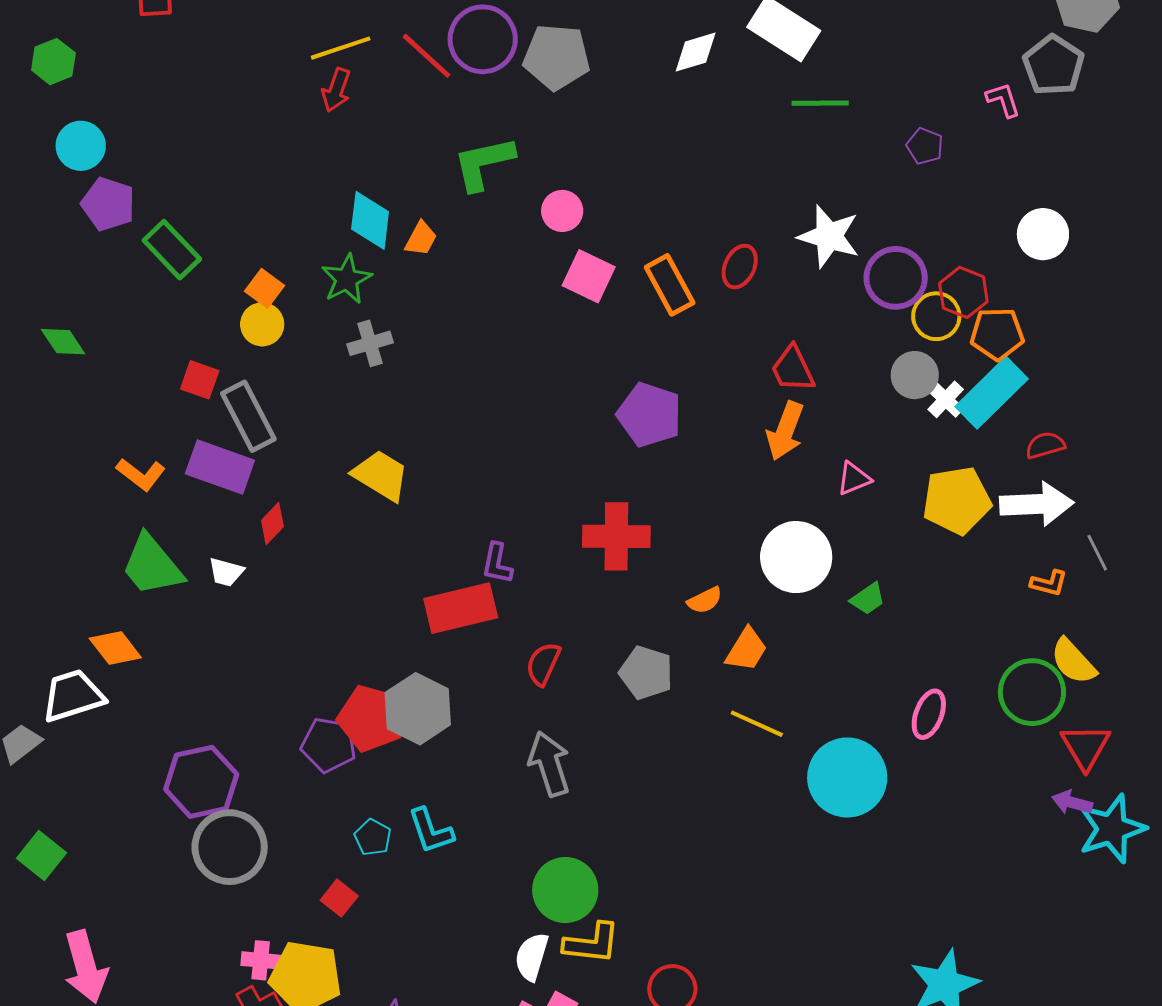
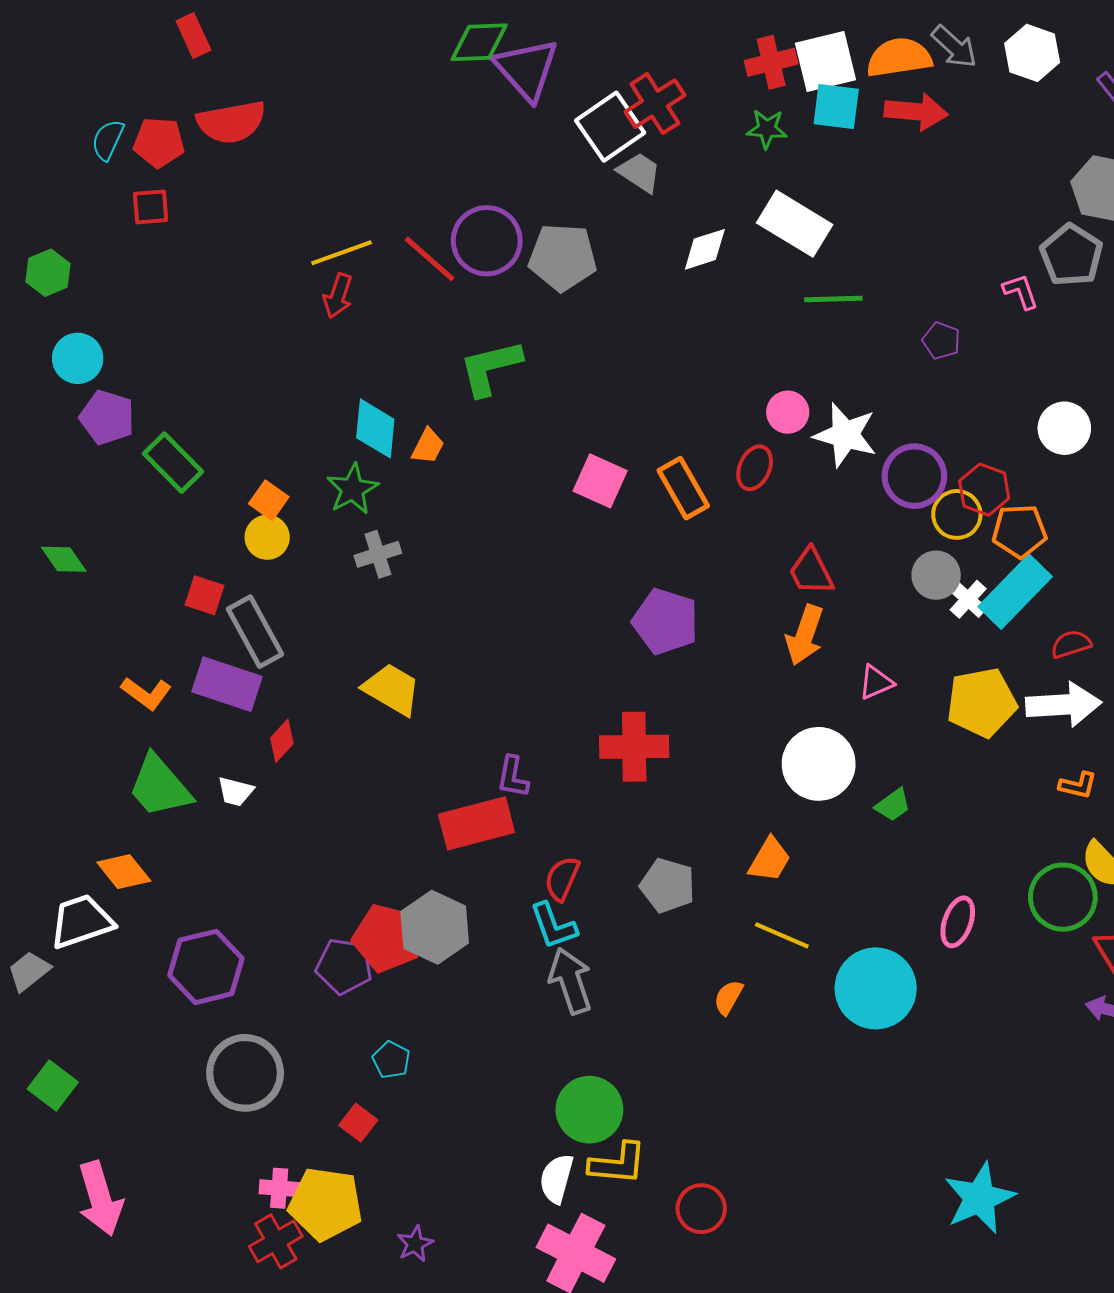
pink circle: (562, 211) -> (788, 412), moved
orange semicircle: (705, 600) -> (728, 997), moved, turned 147
purple hexagon: (201, 782) -> (206, 967), moved
cyan L-shape: (431, 831) -> (553, 926), moved

